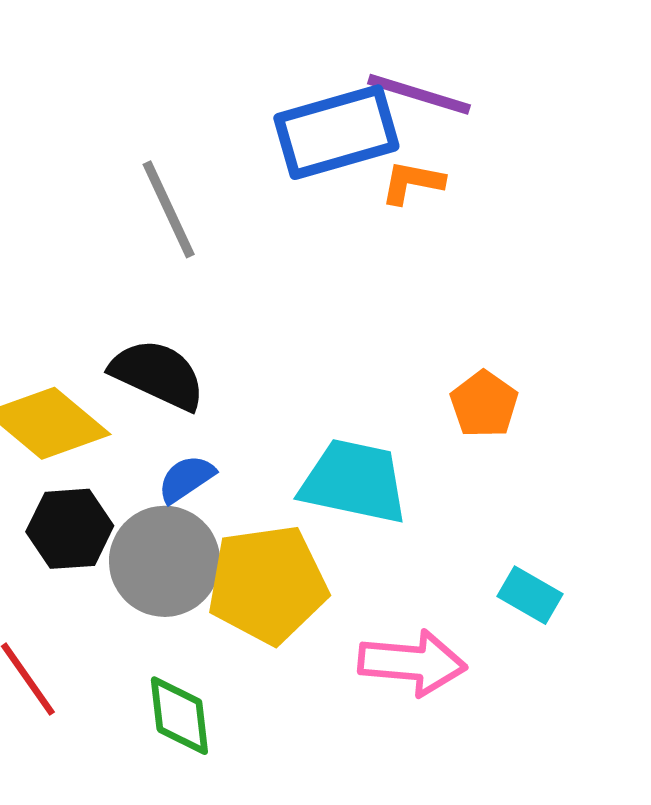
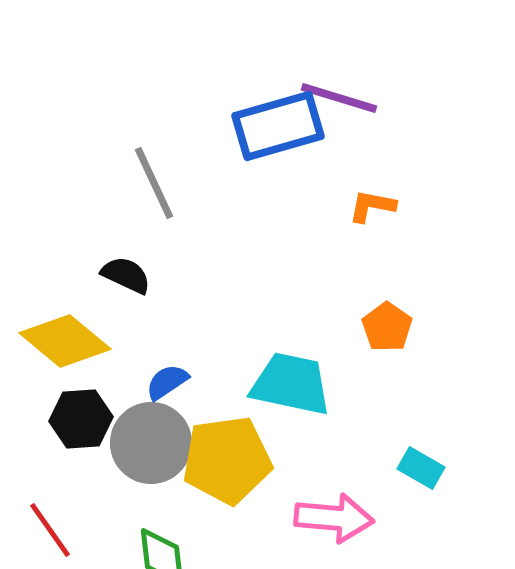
orange L-shape: (412, 182) -> (372, 206), moved
black semicircle: (158, 375) -> (126, 275), moved, size x0.7

